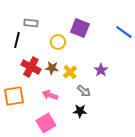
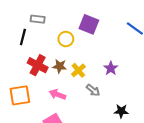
black star: (80, 111) -> (121, 111), moved

